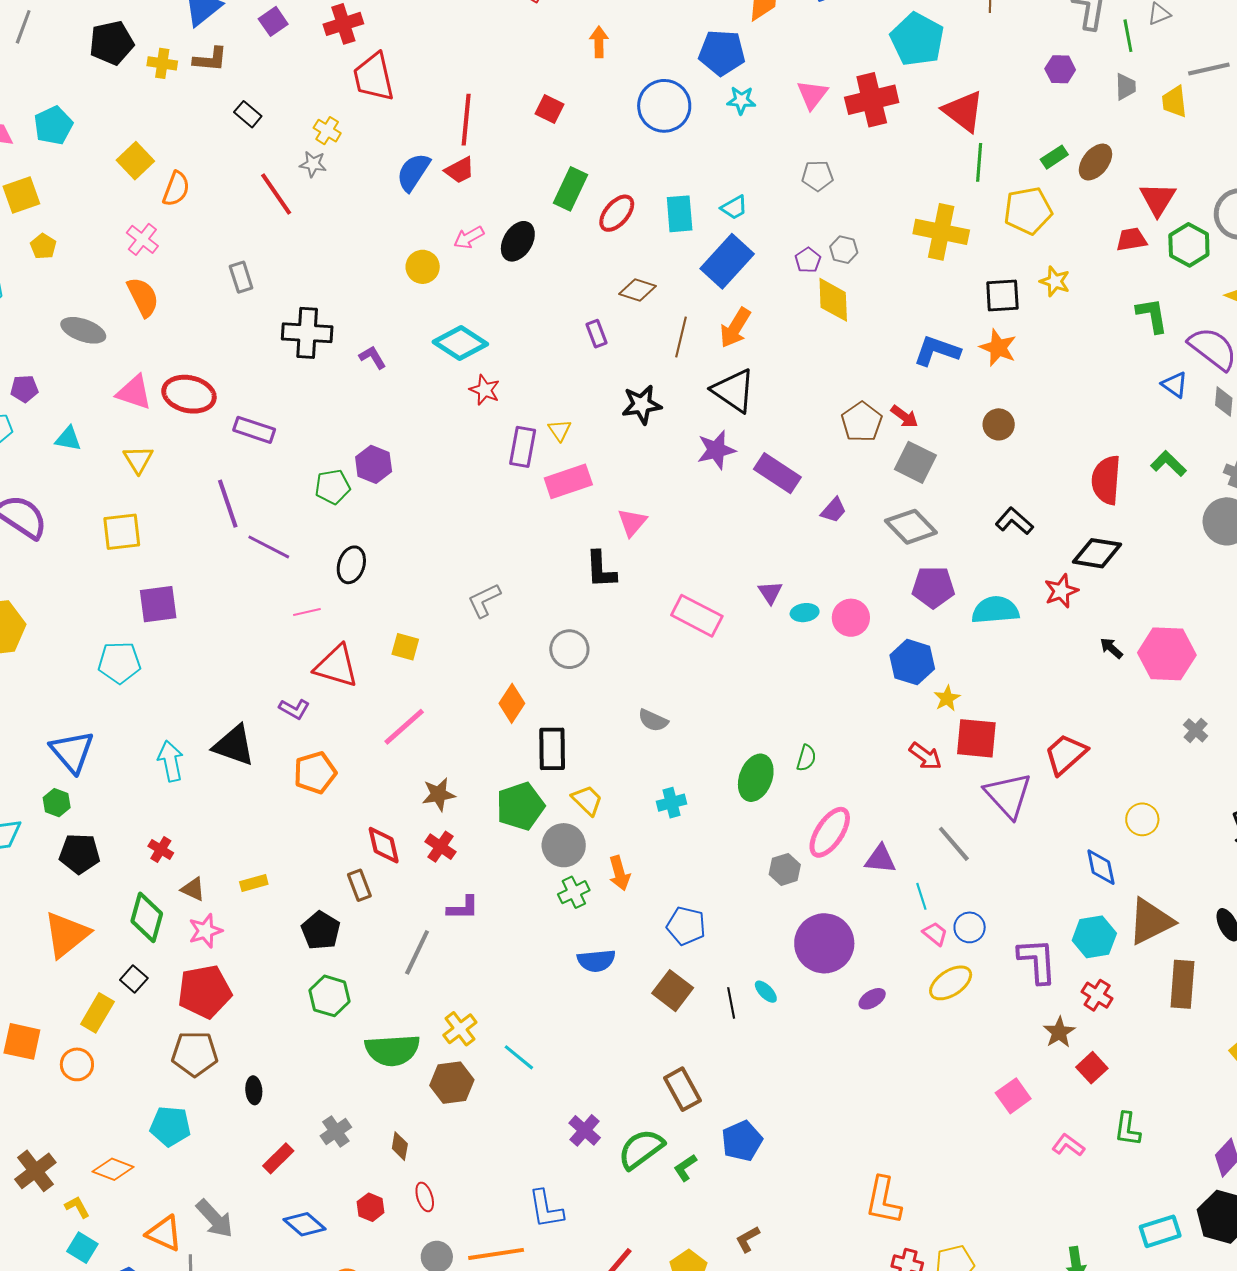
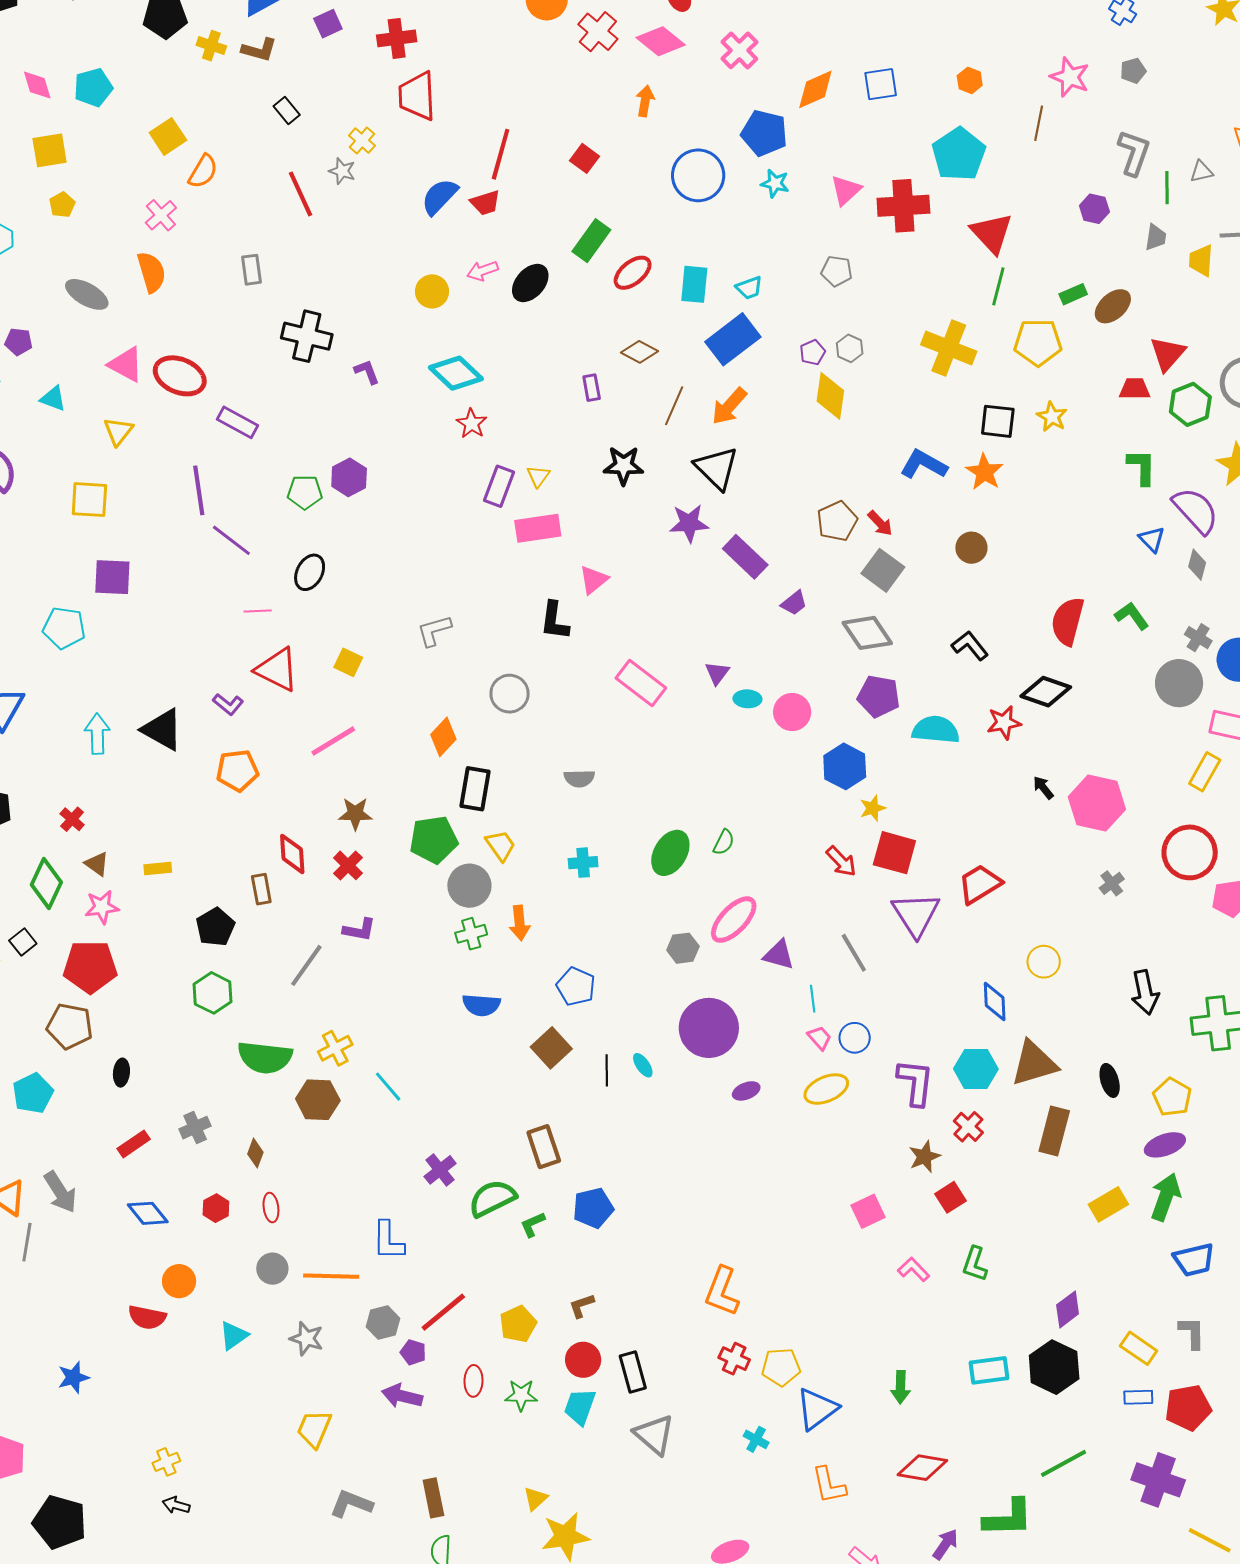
gray semicircle: (653, 720) -> (579, 778), turned -36
cyan pentagon: (170, 1126) -> (33, 1093), turned 30

